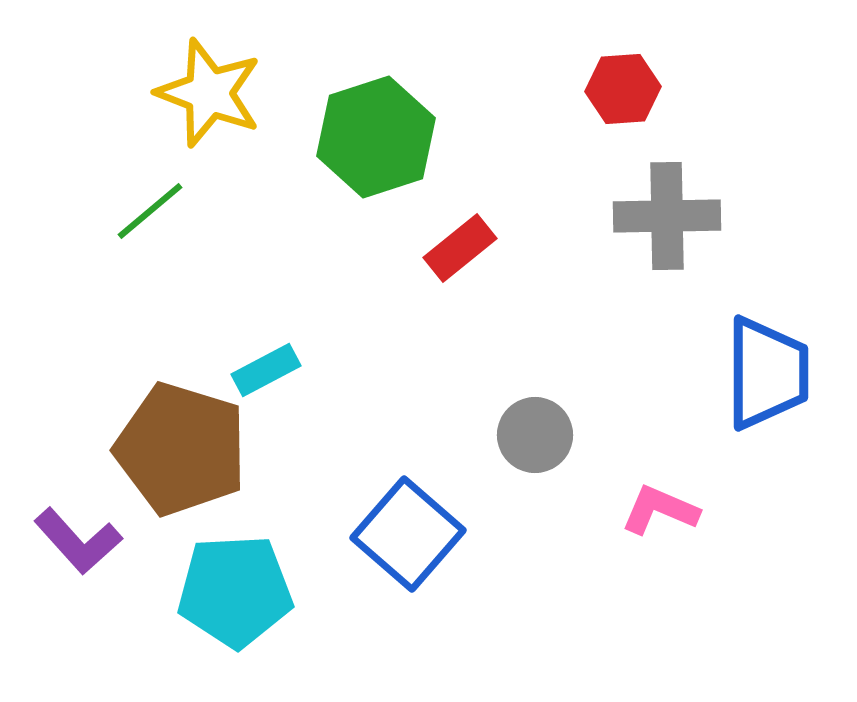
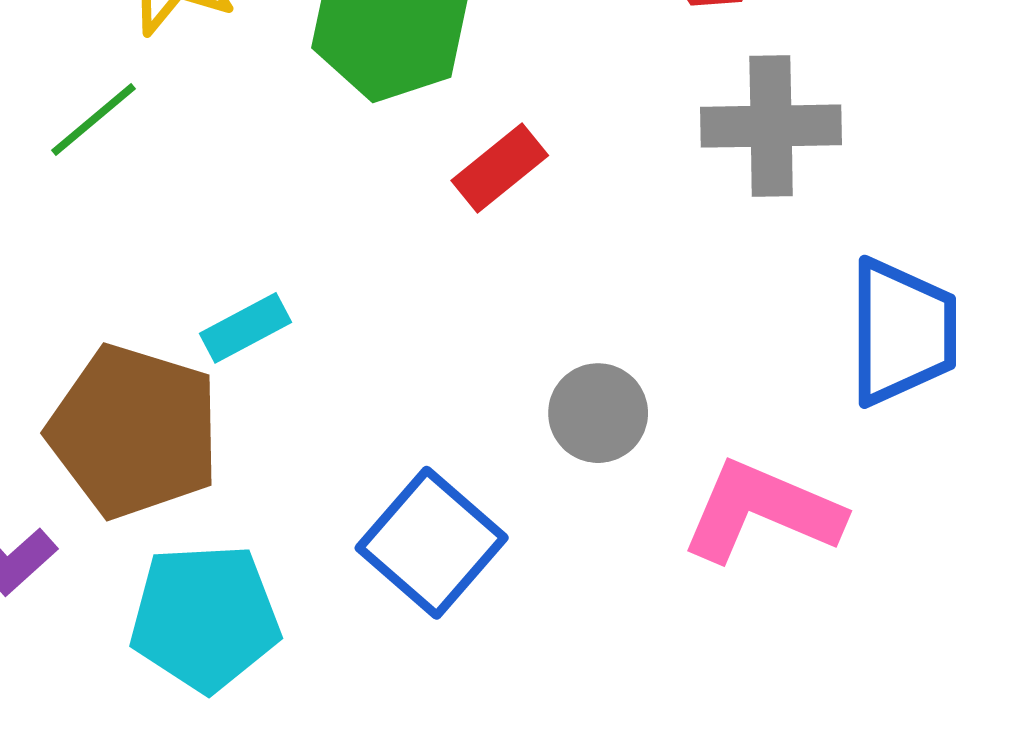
pink L-shape: (660, 510) -> (762, 511), size x1.6

